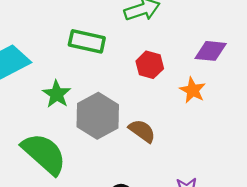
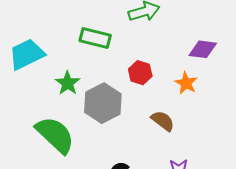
red hexagon: (150, 65) -> (140, 73), moved
brown semicircle: (142, 131) -> (163, 121), moved

